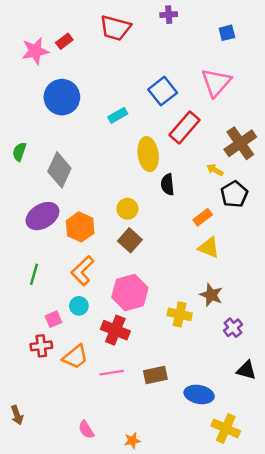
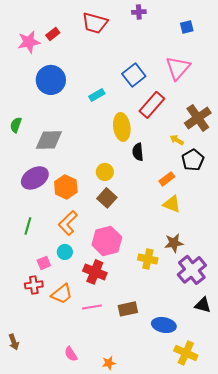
gray diamond: (59, 170) -> (49, 140), turned 64
brown star: (211, 295) -> (174, 243), turned -30
purple cross: (233, 328) -> (192, 270), size x1.8

